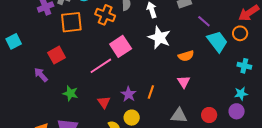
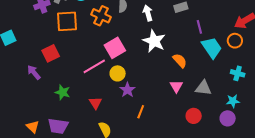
purple line: (204, 21) -> (199, 27), turned 32
orange semicircle: (186, 56) -> (180, 61), turned -119
orange line: (151, 92) -> (141, 112), moved
purple star: (129, 94) -> (127, 90), moved
gray triangle: (179, 115) -> (203, 88), moved
red circle: (209, 115) -> (194, 116), moved
yellow circle: (132, 118) -> (118, 73), moved

